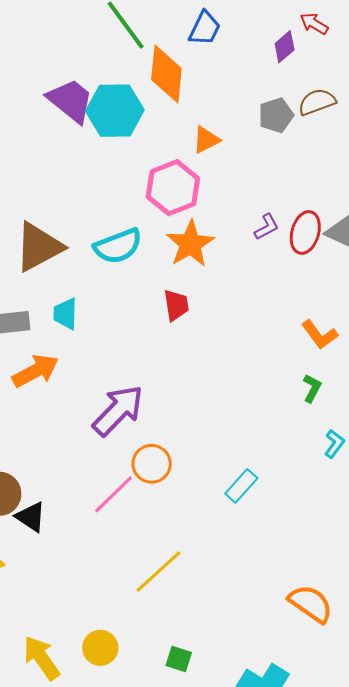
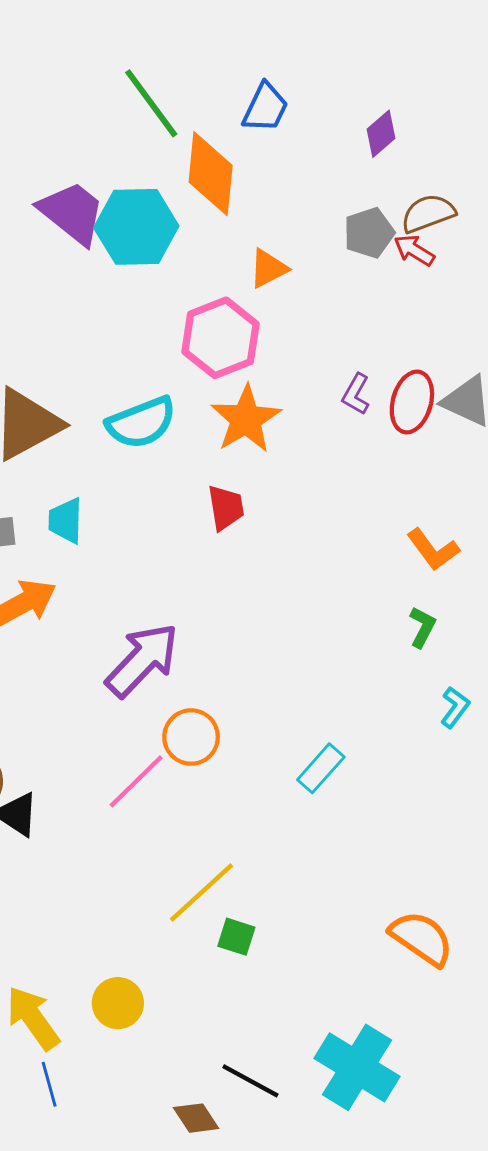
red arrow: (314, 24) -> (414, 250), moved
purple L-shape: (267, 227) -> (356, 394), turned 148
green square: (179, 659) -> (236, 937), moved

